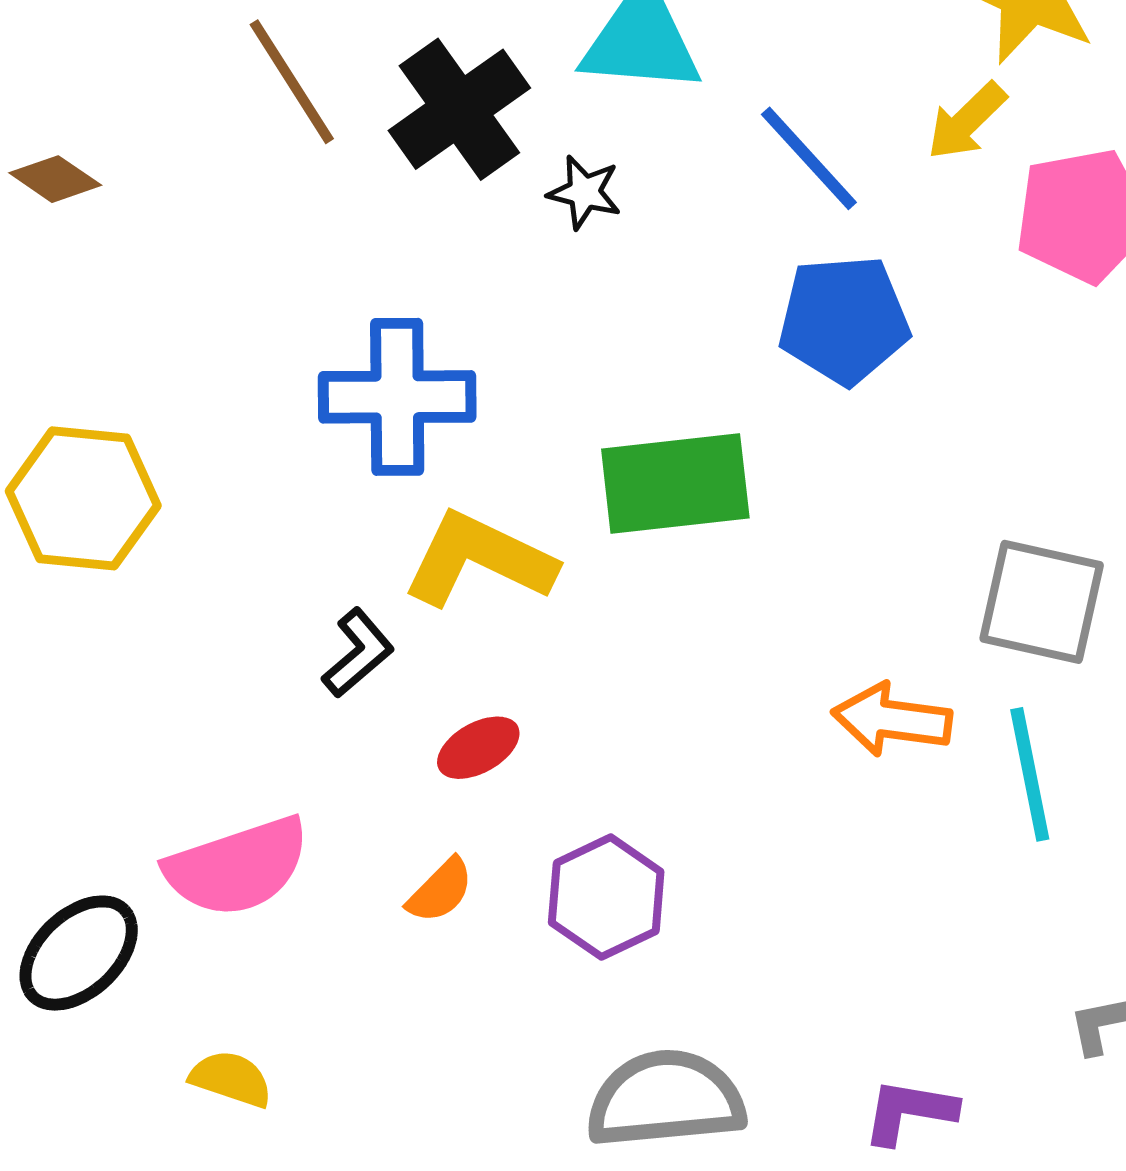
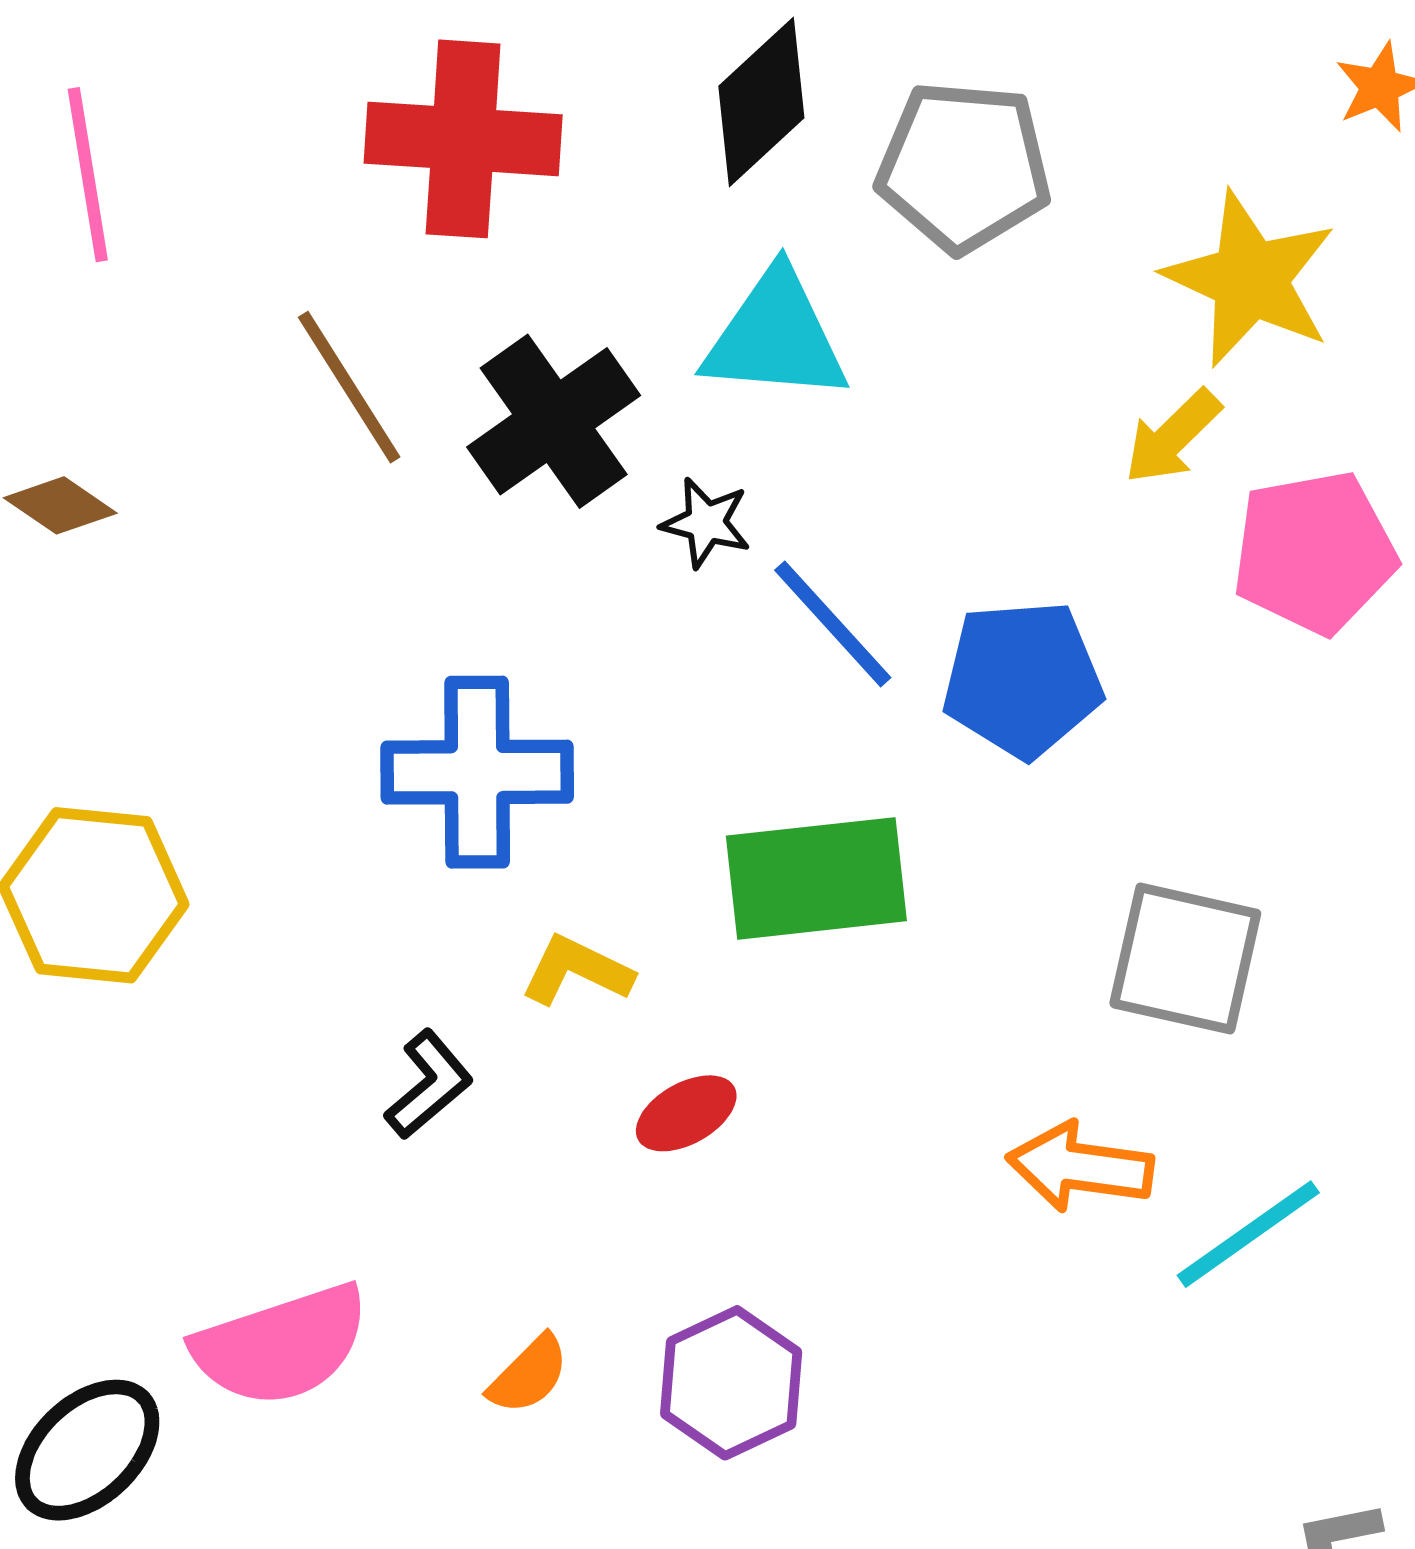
blue line: (809, 158) -> (833, 624), moved
yellow L-shape: (479, 559) -> (577, 971), size x0.6
gray square: (1042, 602) -> (1185, 959), moved
red ellipse: (478, 748) -> (686, 1113), moved
cyan line: (1030, 774) -> (1248, 1234), turned 66

